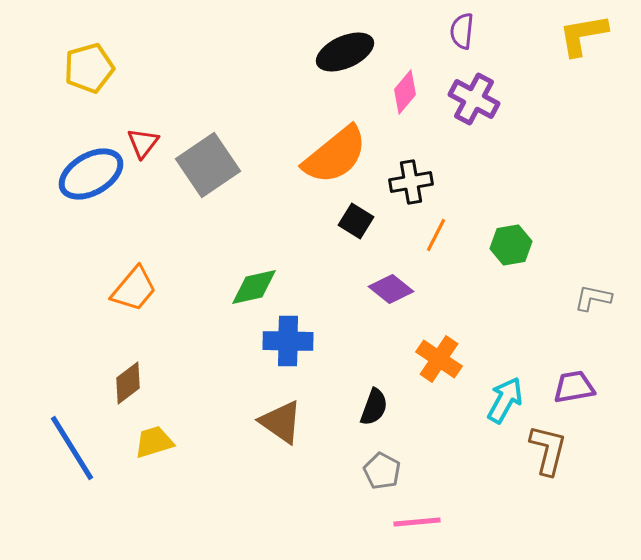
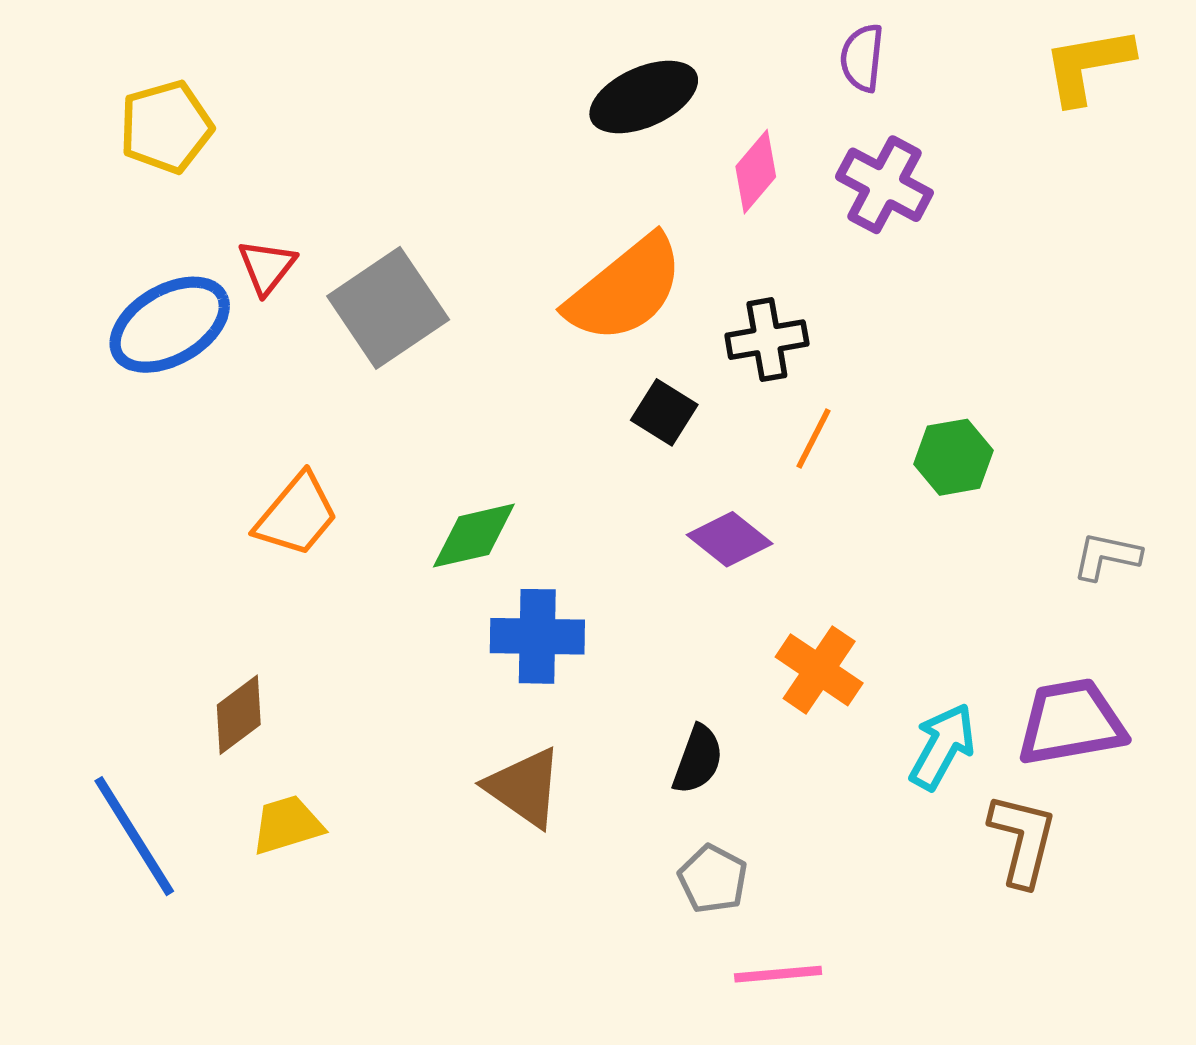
orange trapezoid: (134, 289) -> (297, 515), moved
purple trapezoid: (574, 387) -> (1071, 722), size x1.4

